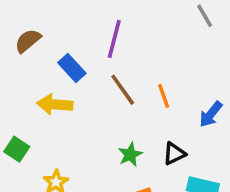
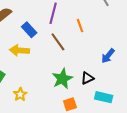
orange line: (164, 96) -> (80, 26), moved
green star: (130, 155) -> (62, 79), size x1.5

